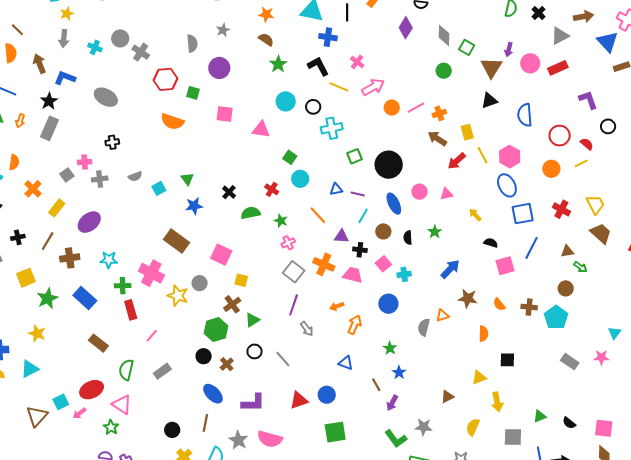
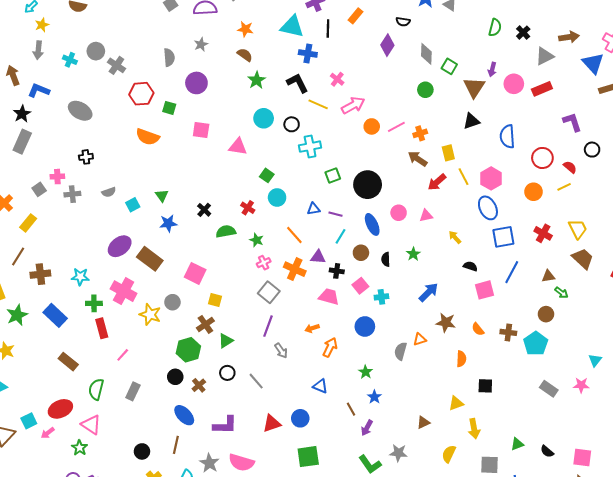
purple ellipse: (89, 222) -> (120, 246), moved
orange cross: (324, 264) -> (295, 269), moved
gray rectangle: (162, 371) -> (133, 391), turned -30

